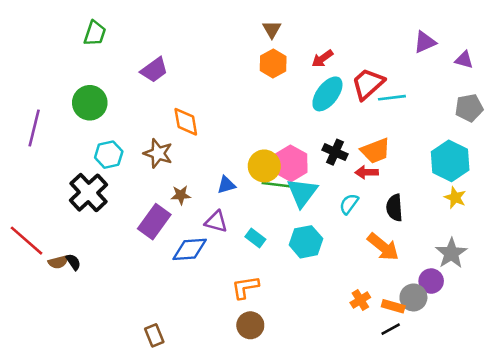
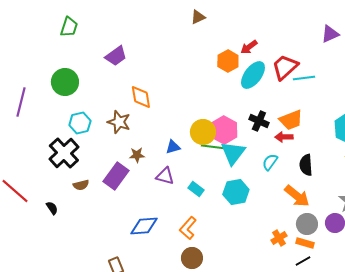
brown triangle: (272, 29) -> (198, 17), moved, turned 35
orange hexagon: (273, 64) -> (228, 61), moved
blue diamond: (190, 249) -> (144, 226), moved
brown semicircle: (58, 262) -> (81, 185), moved
orange L-shape: (245, 287) -> (188, 228), turned -40
gray circle: (413, 297) -> (307, 224), moved

